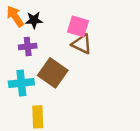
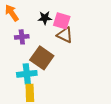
black star: (34, 20) -> (45, 18), moved
cyan cross: (21, 83) -> (27, 74), moved

